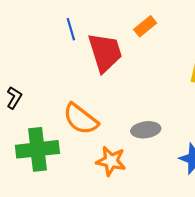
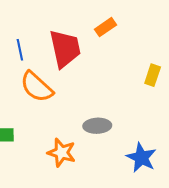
blue line: (71, 29) -> (20, 50), moved
orange semicircle: (81, 119) -> (37, 87), moved

